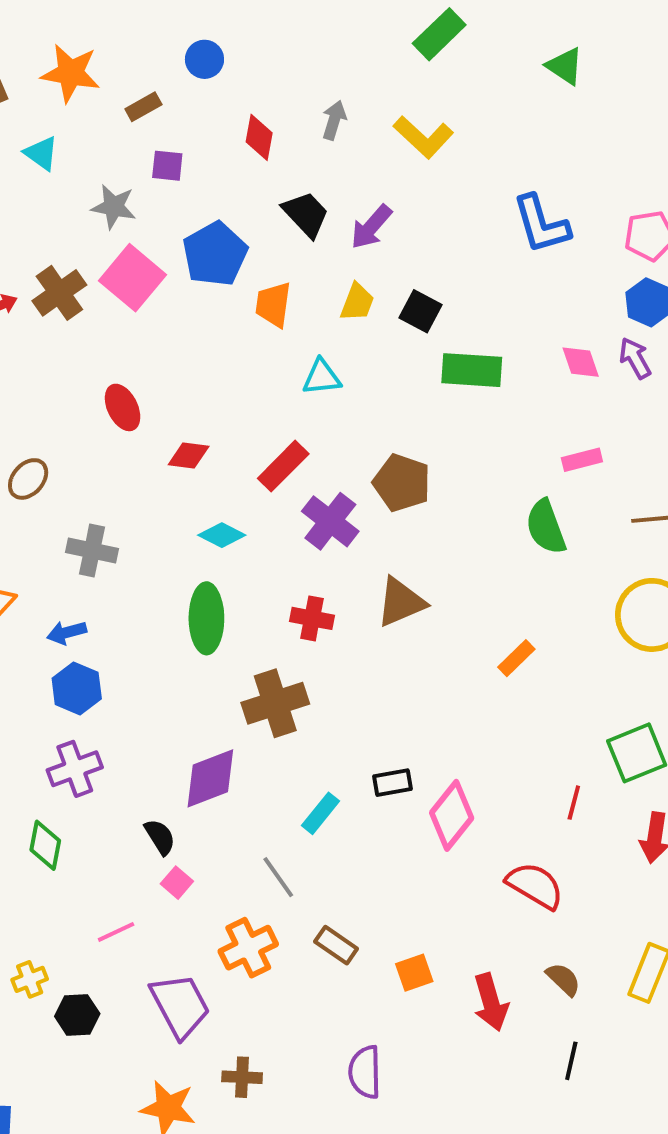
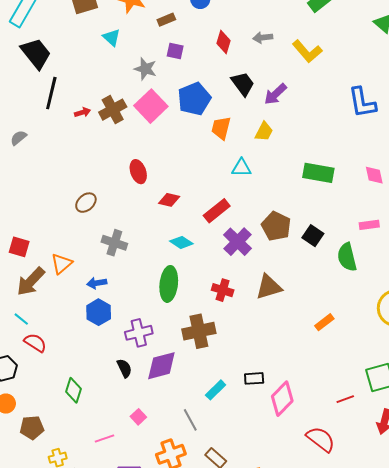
gray arrow: (334, 120) -> (263, 38), turned -120
black square: (420, 311) -> (313, 236), moved
purple cross: (75, 769) -> (139, 333), moved
red line: (574, 803) -> (345, 399), turned 48
black semicircle: (160, 837) -> (124, 368), moved

